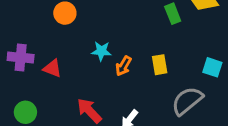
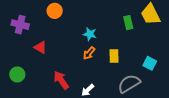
cyan star: (101, 51) -> (90, 34), moved
purple cross: (21, 58) -> (20, 25), moved

